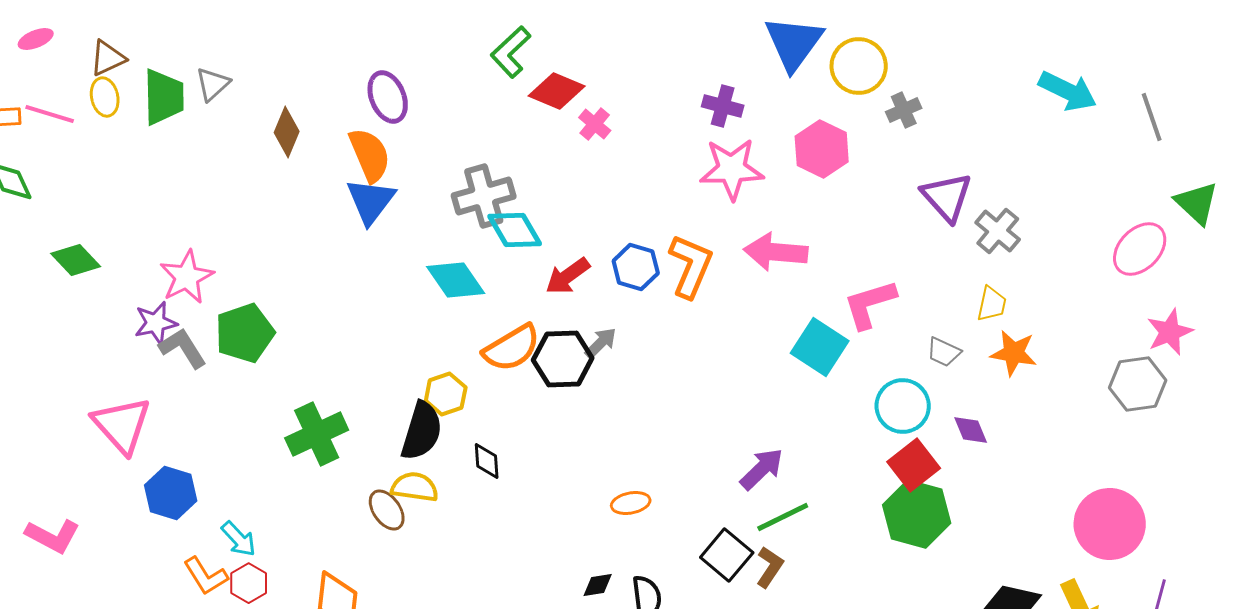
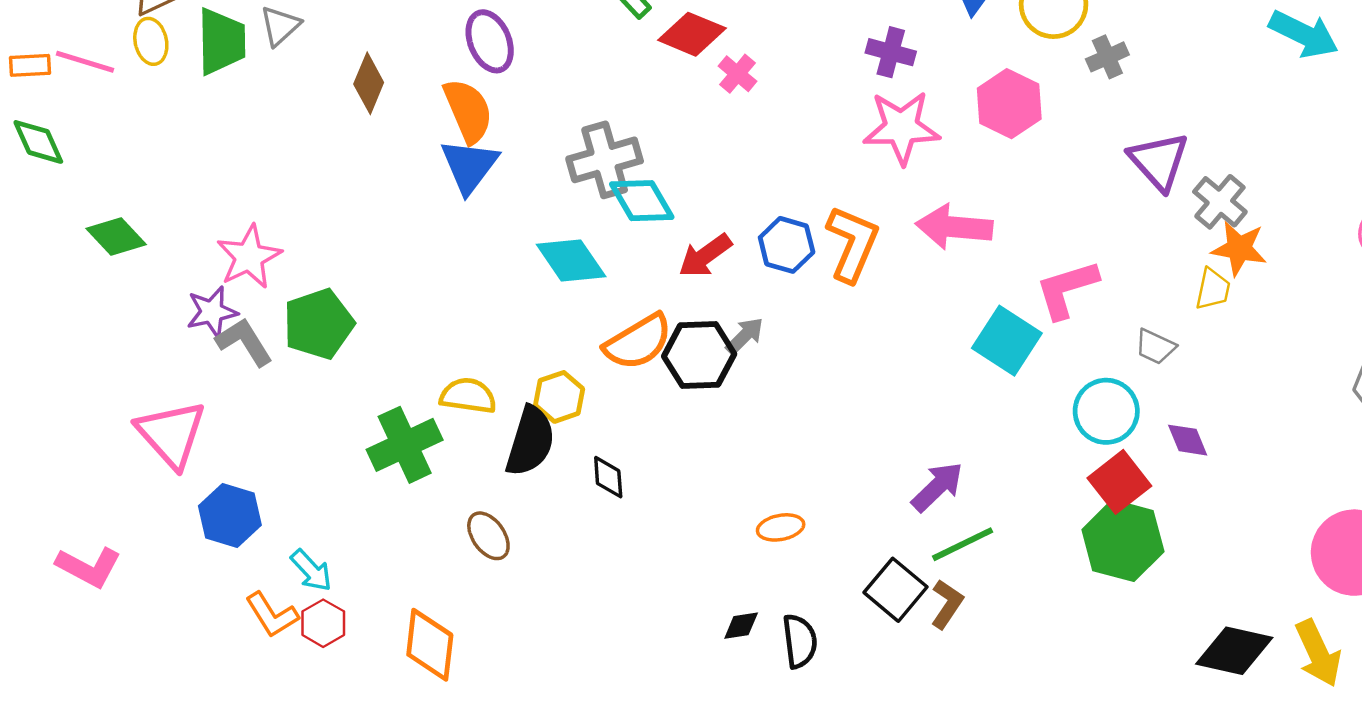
orange star: (1014, 353) -> (1239, 248), moved
yellow semicircle: (415, 487) -> (468, 396), moved

